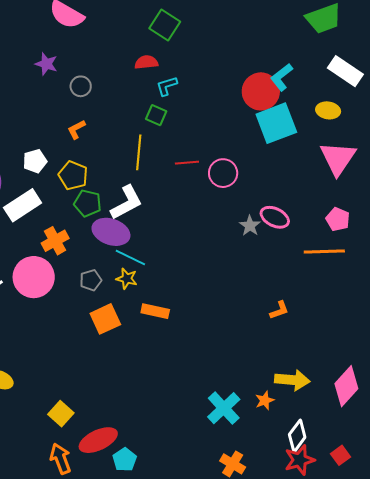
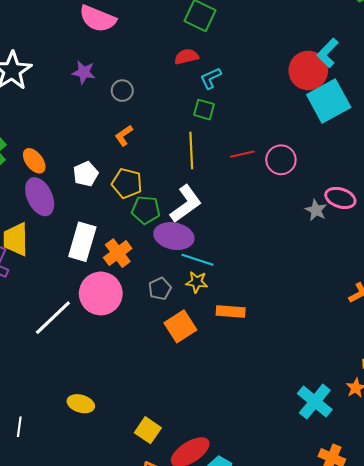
white rectangle: (23, 205) -> (82, 242), moved, turned -33

